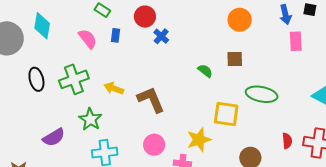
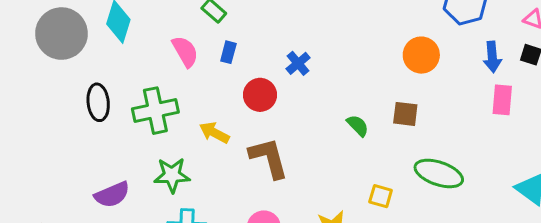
red circle: (145, 17) -> (260, 95), moved
yellow square: (226, 114) -> (381, 196), size x0.6
green star: (90, 119) -> (172, 175), turned 30

